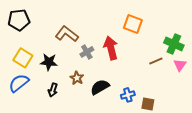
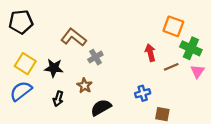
orange square: (133, 24) -> (173, 26), moved
red arrow: (111, 48) -> (150, 53), moved, size x0.7
black semicircle: (100, 87) -> (101, 108), moved
blue cross: (128, 95) -> (143, 93), moved

